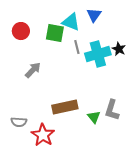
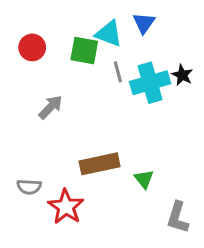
gray L-shape: (112, 110) -> (178, 217), moved

